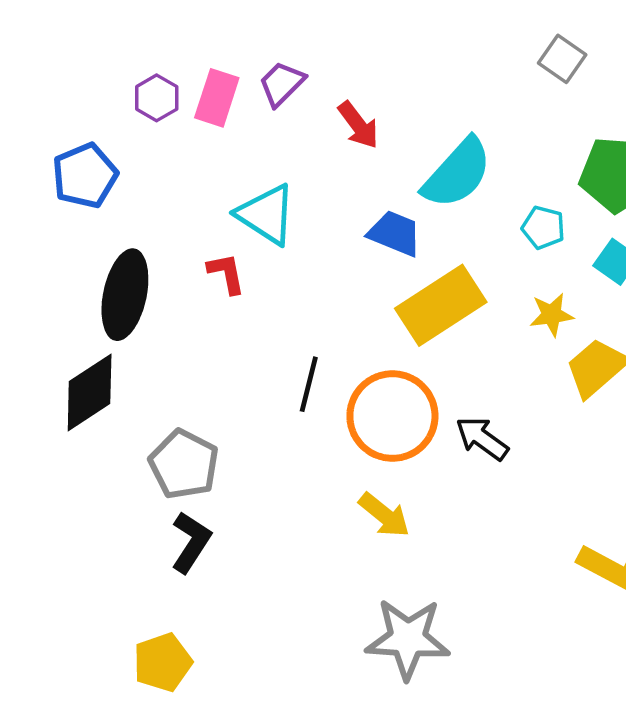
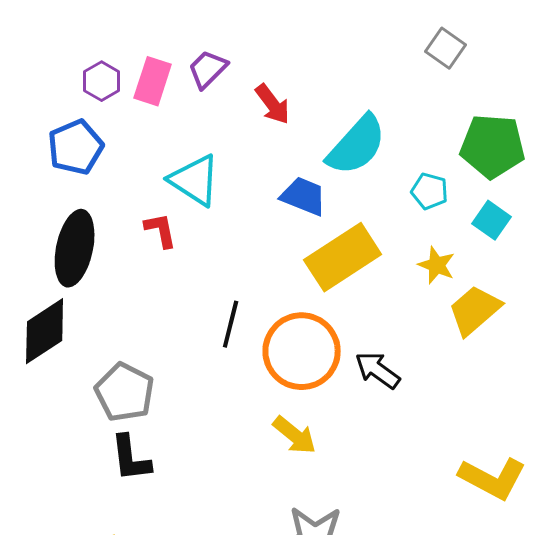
blue pentagon: (85, 176) -> (76, 147), moved
yellow star: (552, 315) -> (437, 265), turned 30
black L-shape: (191, 542) -> (131, 458), turned 140

